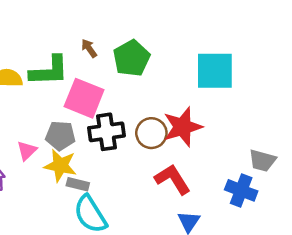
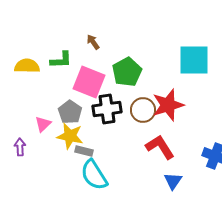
green pentagon: (131, 58) -> (127, 72), moved
green L-shape: (49, 71) -> (61, 60), size x0.7
gray pentagon: (60, 136) -> (70, 112), turned 30

